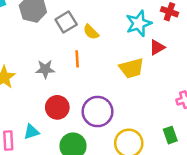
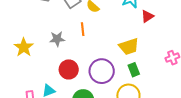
yellow trapezoid: (132, 68) -> (129, 46), moved
green rectangle: (170, 135) -> (134, 70), moved

